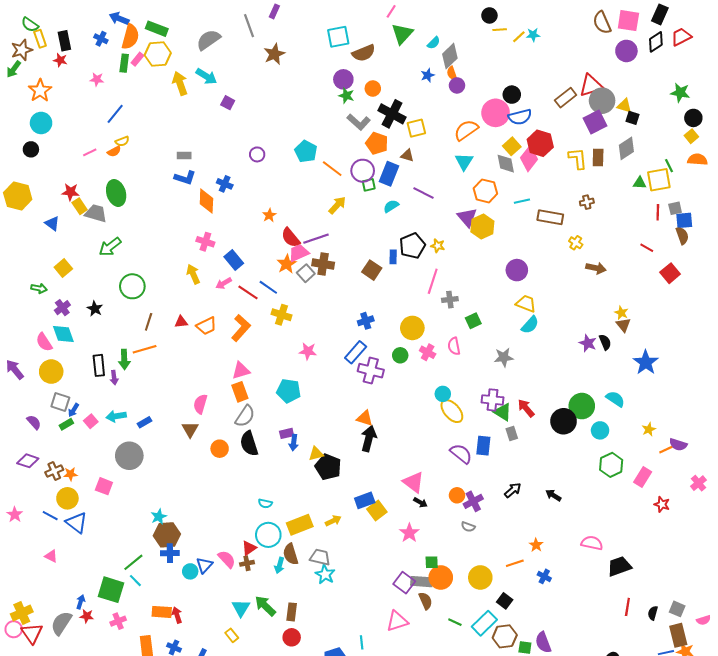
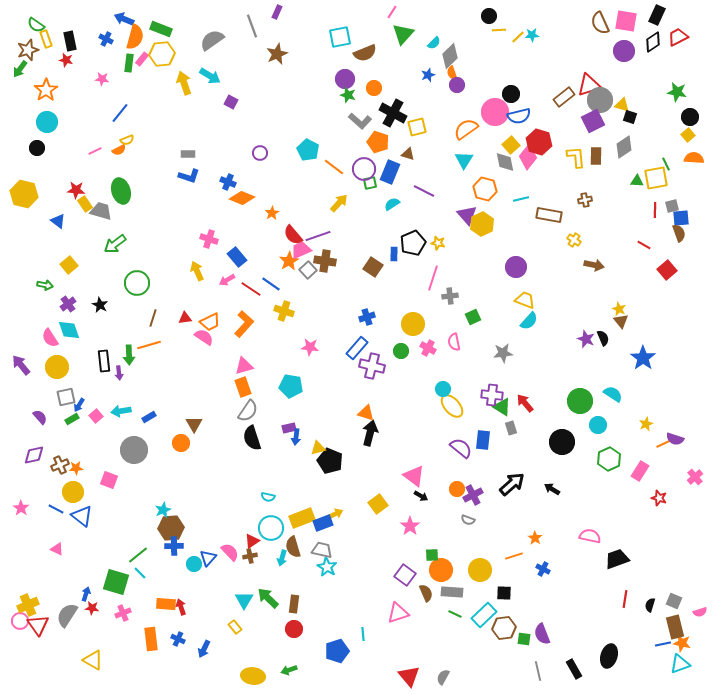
orange diamond: (206, 201) -> (242, 198), moved, turned -70
gray square: (60, 402) -> (66, 397), turned -30
pink semicircle: (200, 404) -> (204, 337), moved, turned 108
black circle: (564, 421) -> (562, 442), moved
orange circle: (220, 449) -> (181, 443), moved
purple diamond: (28, 461) -> (34, 455), turned -30
black arrow: (513, 490) -> (512, 484), size x1.5
blue rectangle: (365, 500) -> (323, 523), moved
gray rectangle: (421, 582) -> (452, 592), moved
black square: (505, 601) -> (504, 593), turned -35

